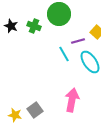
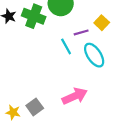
green cross: (34, 26) -> (34, 16), size x1.5
pink arrow: (72, 100) -> (75, 96), turned 55

